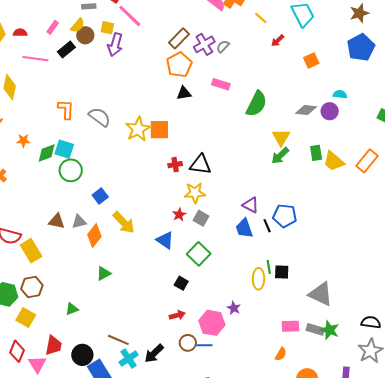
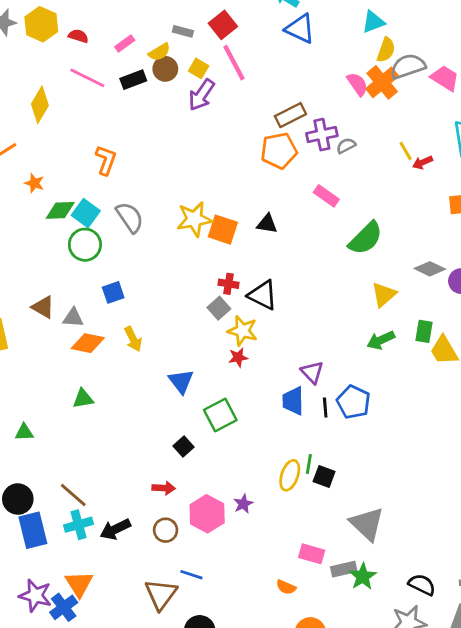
yellow line: (261, 18) -> (406, 151), moved
black triangle: (184, 93) -> (267, 224), moved
gray semicircle: (100, 117) -> (130, 217), moved
green arrow: (280, 156) -> (381, 340), moved
red star: (179, 215) -> (238, 357), moved
gray square: (201, 218) -> (219, 308), moved
yellow arrow: (124, 223) -> (133, 339), size x0.7
orange diamond: (94, 235) -> (88, 343), turned 45
gray rectangle: (315, 329) -> (344, 569), turned -48
blue line: (204, 345) -> (191, 575), moved
orange semicircle: (281, 354) -> (286, 587), turned 64

